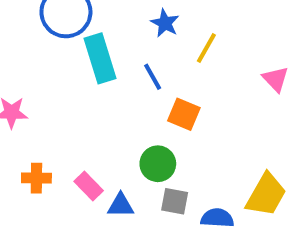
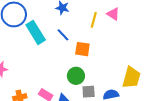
yellow line: (206, 48) -> (94, 20), moved
pink triangle: (276, 79) -> (113, 14), moved

